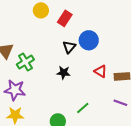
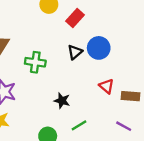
green cross: (25, 62) -> (35, 62), moved, turned 30
black star: (64, 73) -> (62, 101), moved

